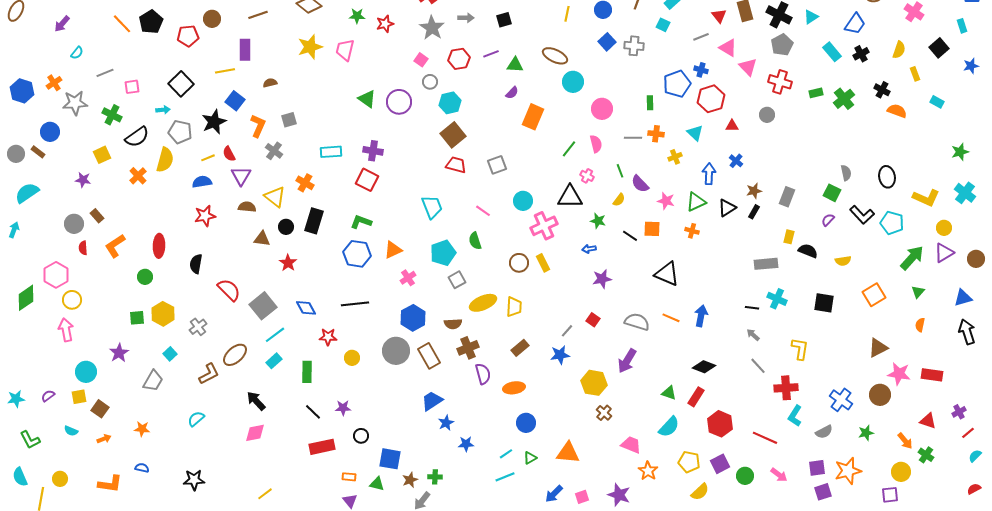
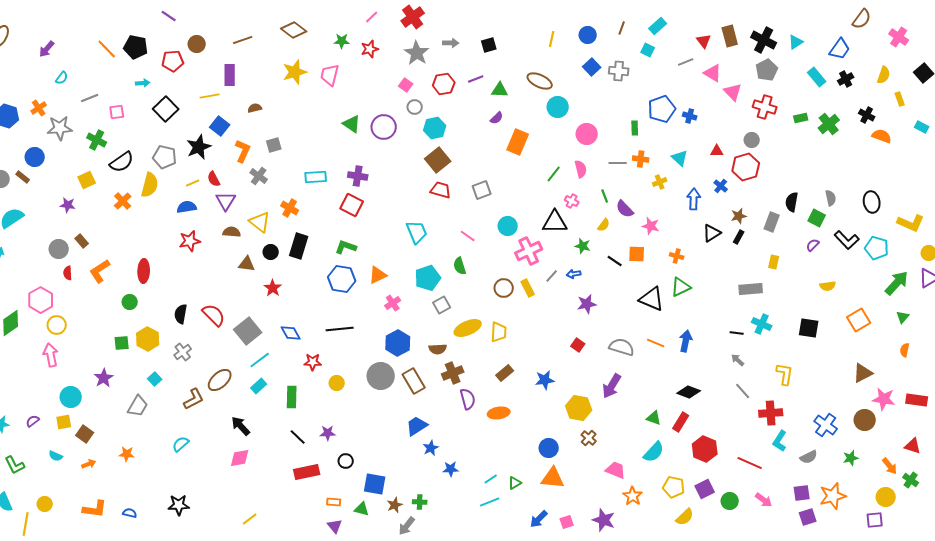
black pentagon: (151, 22) -> (136, 47), turned -30
blue cross: (701, 70) -> (690, 116), moved
red hexagon: (711, 99) -> (746, 167), moved
cyan arrow: (163, 110) -> (143, 83), moved
green triangle: (696, 202) -> (681, 287), moved
black semicircle: (808, 251) -> (792, 202), moved, turned -102
black semicircle: (196, 264) -> (181, 314), moved
gray line: (567, 331) -> (552, 276), moved
blue circle: (526, 423) -> (549, 448), moved
blue semicircle: (142, 468) -> (130, 513), moved

